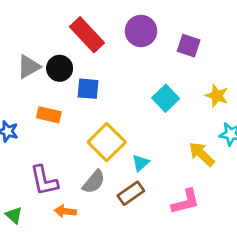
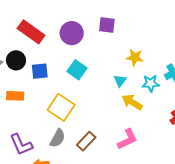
purple circle: (141, 31) -> (72, 33), moved
cyan square: (166, 98) -> (77, 70), moved
cyan triangle: (141, 163) -> (120, 81), moved

